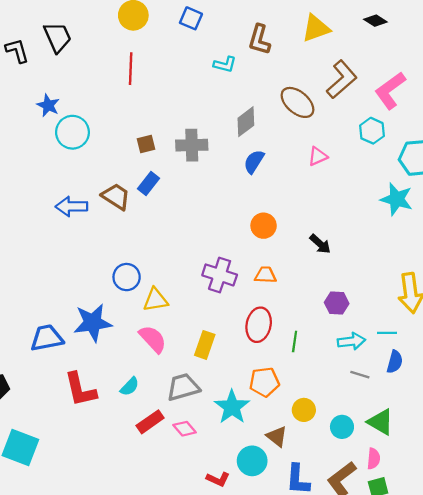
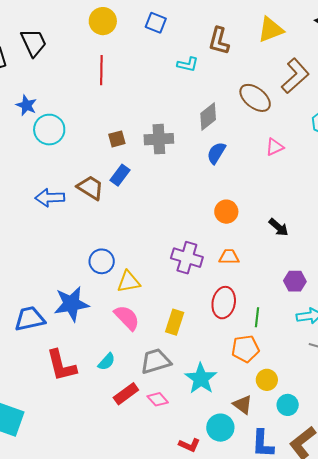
orange pentagon: (264, 382) -> (245, 349), moved
cyan circle: (342, 427) -> (288, 405), moved

